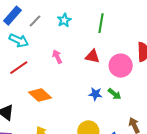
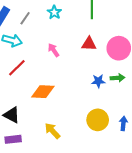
green arrow: (115, 94) -> (118, 78), turned -32
orange diamond: (40, 95) -> (43, 92), turned -30

